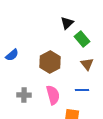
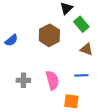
brown hexagon: (50, 62) -> (49, 35), moved
brown triangle: (87, 64) -> (86, 49), turned -32

